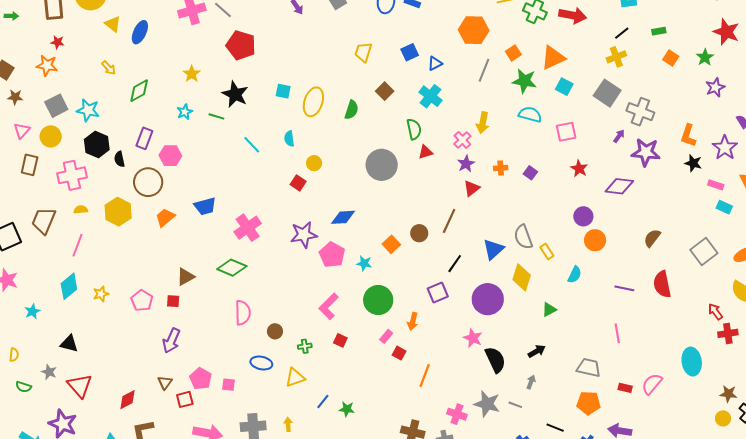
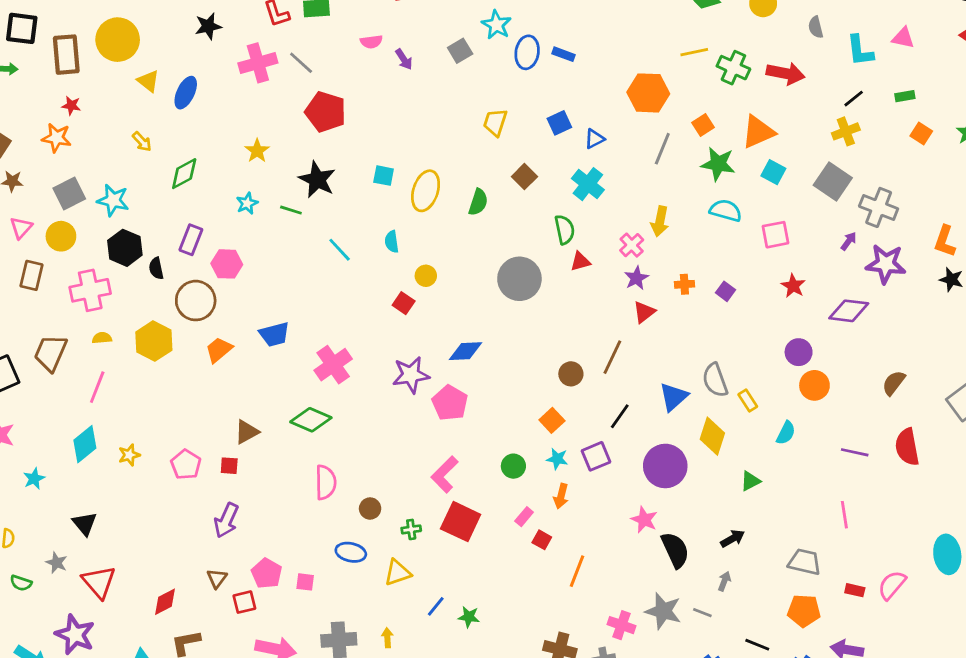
orange square: (391, 244) -> (552, 420), moved
cyan star: (364, 263) -> (557, 459), moved
green circle: (378, 300) -> (513, 466), size x0.6
red square: (340, 340) -> (461, 522), size x2.0
black triangle: (69, 344) -> (85, 524), turned 36

